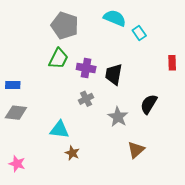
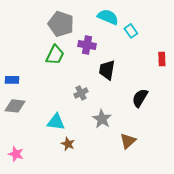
purple cross: (86, 68) -> (87, 45), moved
gray star: (118, 117) -> (102, 119), moved

